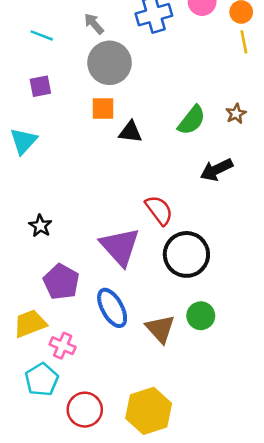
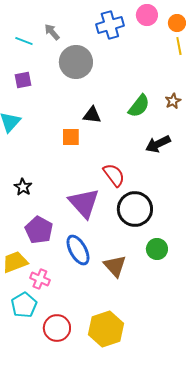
gray arrow: (94, 24) -> (52, 32), moved
orange square: (103, 108) -> (71, 137), moved
green circle: (201, 316) -> (157, 249), moved

